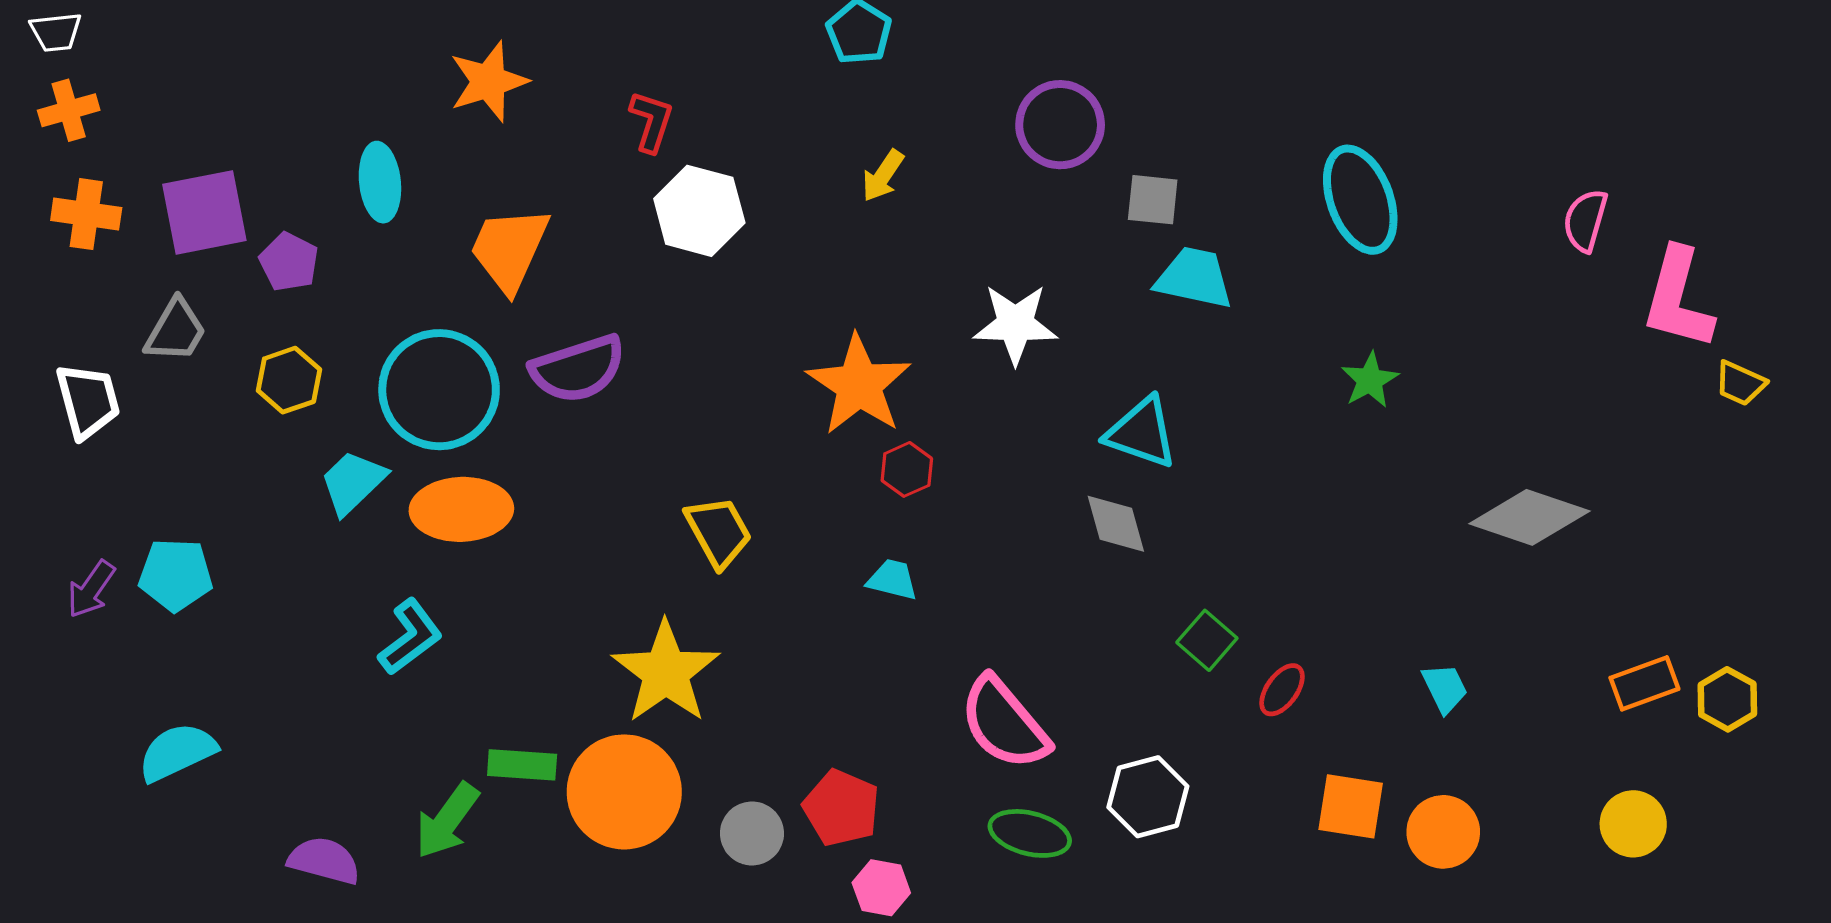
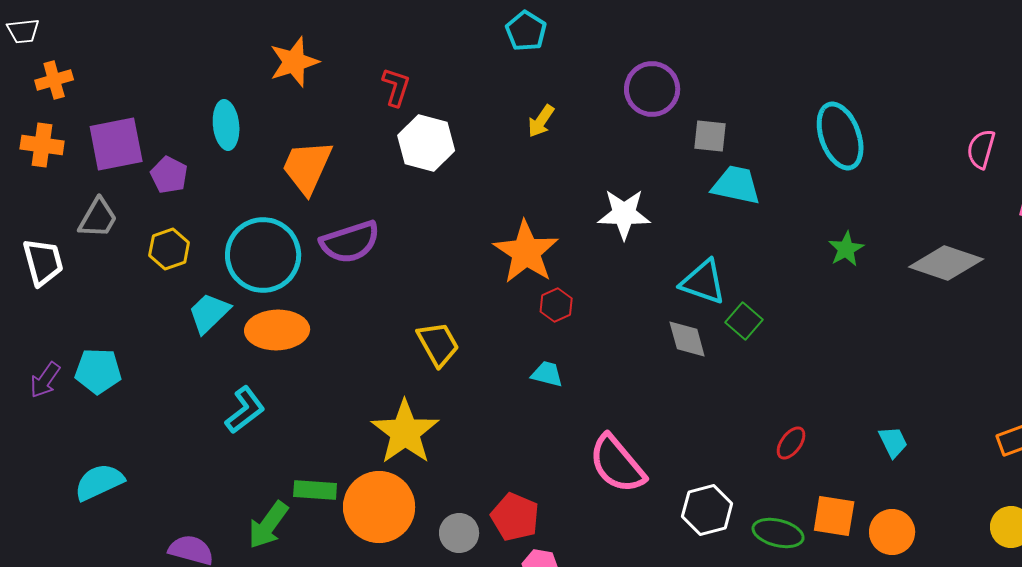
orange cross: (69, 110) -> (54, 80), moved
gray diamond: (1529, 517) -> (946, 263), moved
green square: (1207, 640) -> (744, 321), moved
green ellipse: (1030, 833) -> (778, 533), moved

